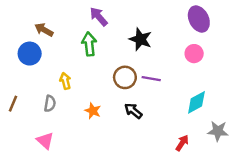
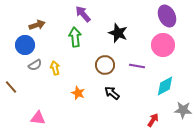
brown arrow: (44, 30) -> (37, 25), turned 133
pink circle: (194, 54) -> (163, 45), size x1.5
purple line: (151, 79) -> (137, 66), moved
brown line: (13, 104) -> (11, 87), turned -64
gray semicircle: (50, 104) -> (35, 65), moved, turned 48
pink triangle: (45, 141) -> (38, 118), turned -35

